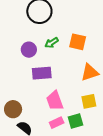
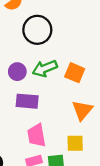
green arrow: (52, 43) -> (45, 68), size x1.5
orange triangle: (90, 72) -> (82, 110), turned -42

